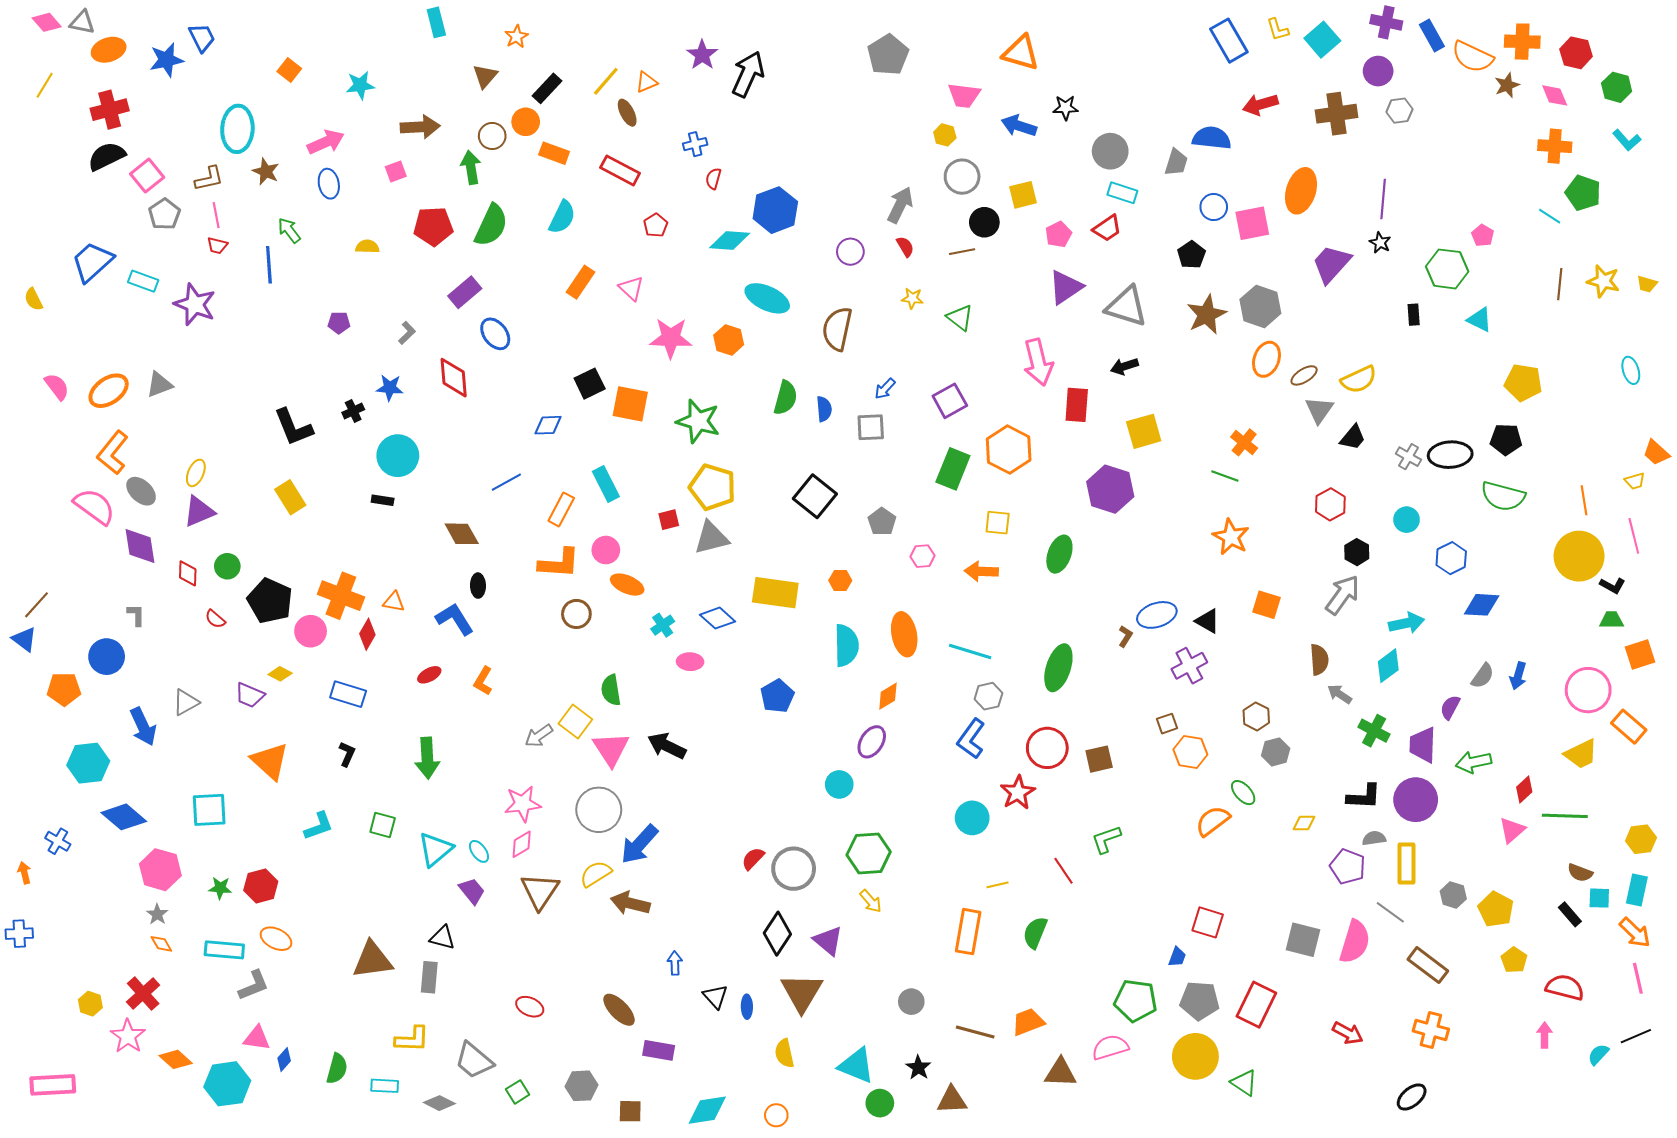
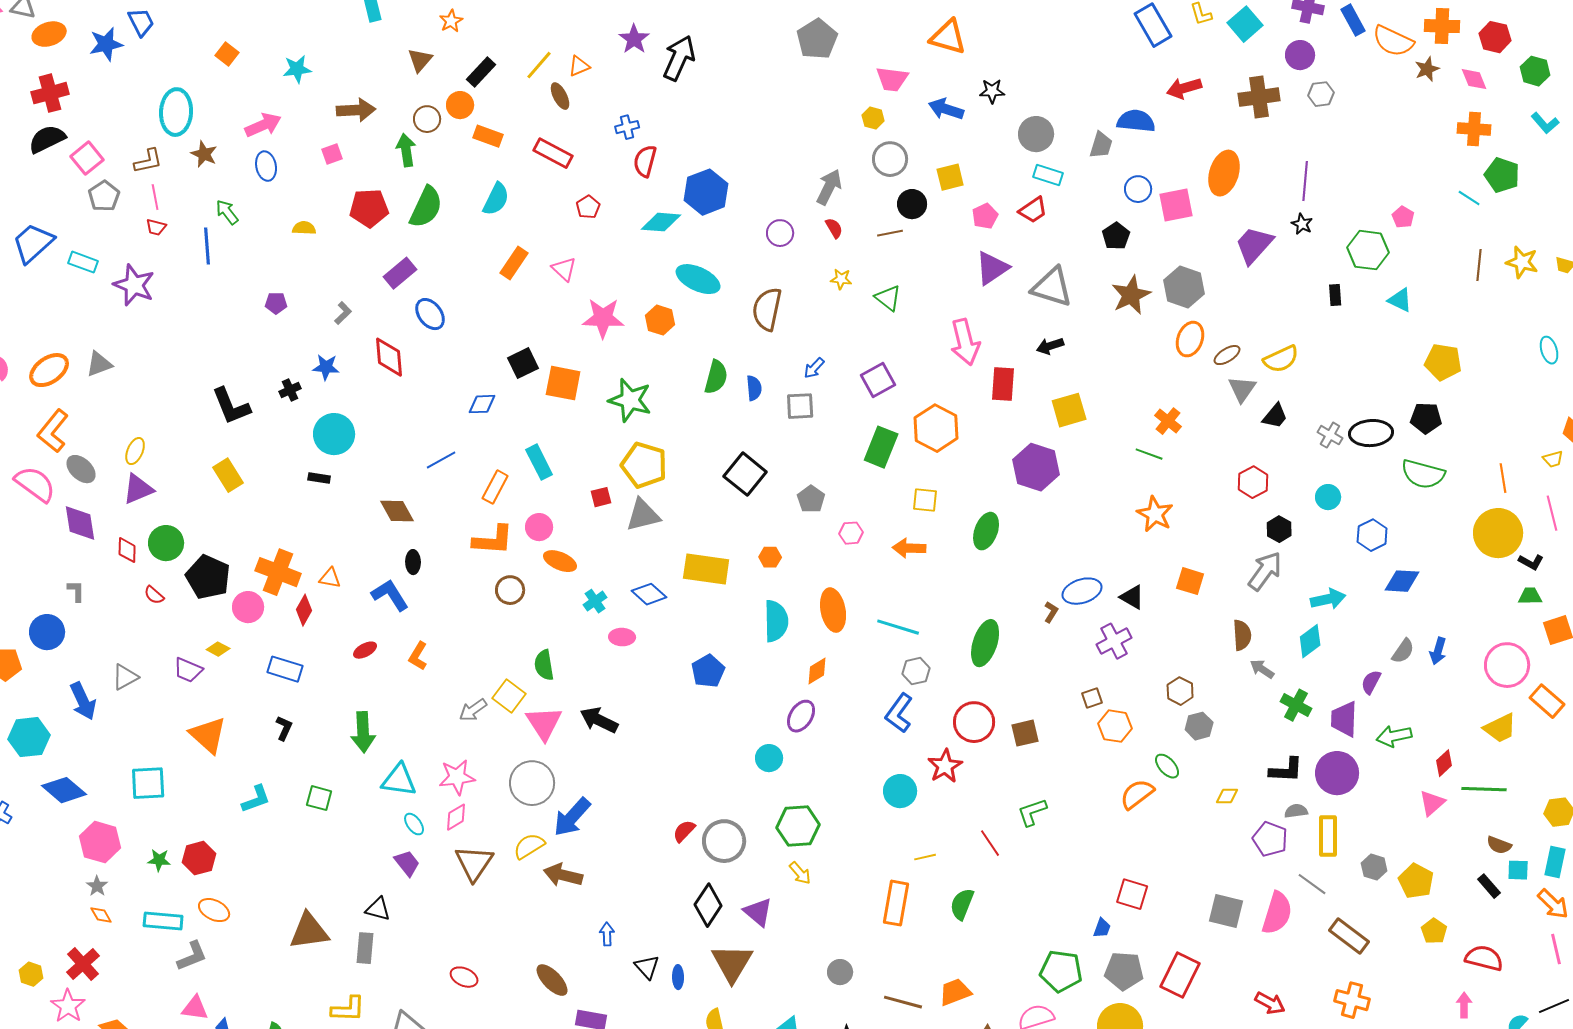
red semicircle: (713, 179) -> (645, 161), size x1.5
green circle: (227, 566) -> (166, 543), size x1.4
cyan triangle: (435, 849) -> (399, 780), moved, turned 48

